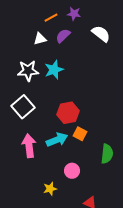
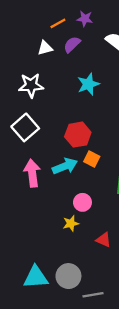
cyan star: (54, 70) -> (88, 84), moved
yellow star: (50, 189) -> (71, 223), moved

